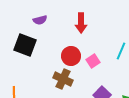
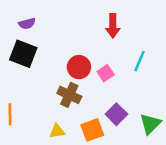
purple semicircle: (40, 20) -> (27, 24), moved
red arrow: (81, 23) -> (113, 26), moved

